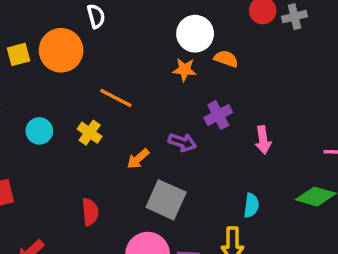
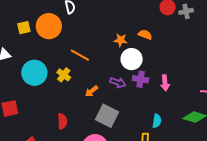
white circle: (195, 34) -> (132, 59), moved
purple cross: (218, 115) -> (141, 79), moved, turned 35
cyan circle: (39, 131) -> (34, 73), size x1.6

